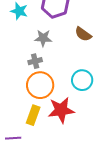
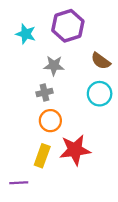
cyan circle: (82, 80) -> (100, 94), moved
orange circle: (40, 85) -> (50, 121), size x0.7

